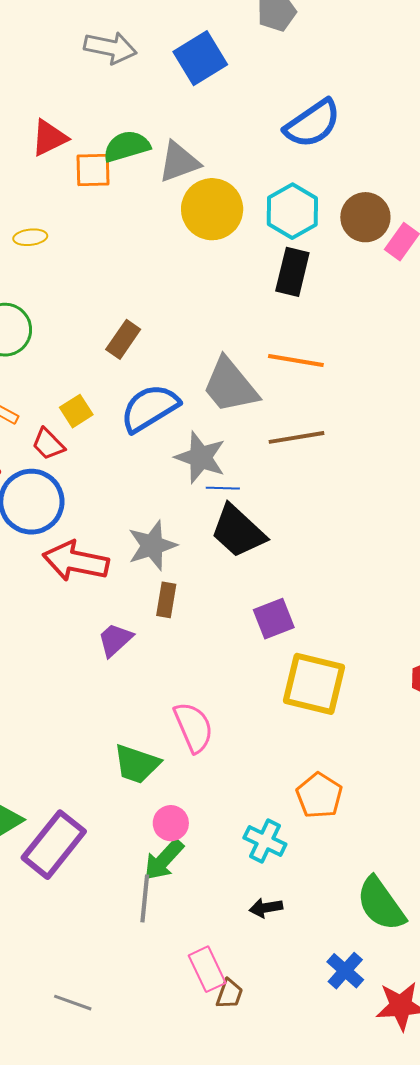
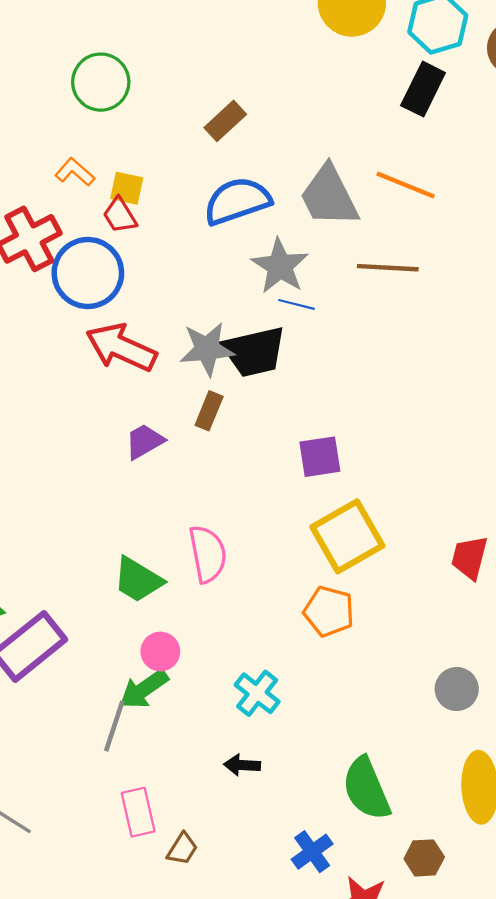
yellow square: (76, 411) -> (127, 188), moved, turned 32
black trapezoid: (238, 531) -> (254, 352), moved, turned -68
yellow square: (314, 684) -> (347, 536), turned 34
orange pentagon: (319, 796) -> (329, 611), moved, turned -30
pink rectangle: (207, 969) -> (138, 812), moved

